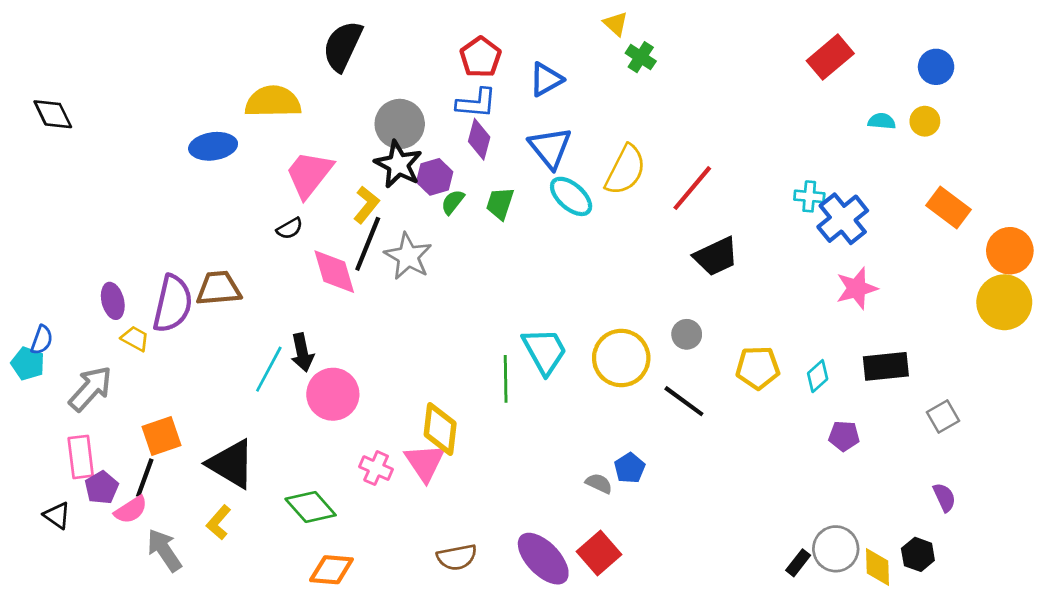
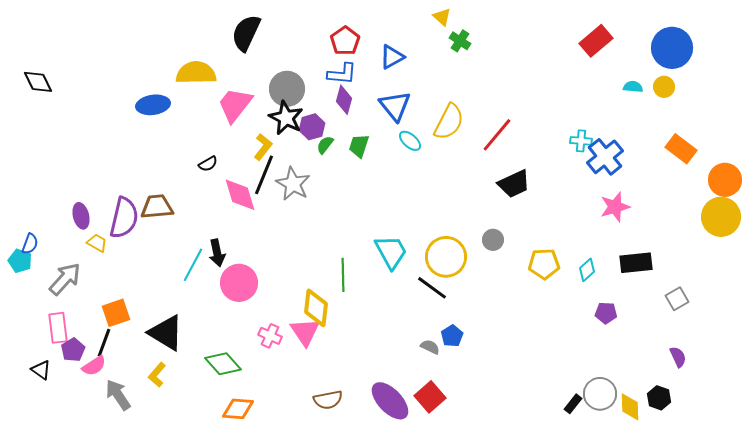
blue circle: (936, 67) -> (672, 48), size x1.6
pink trapezoid: (309, 174) -> (235, 105), moved
cyan ellipse: (571, 196) -> (410, 141), size x0.7
green line: (506, 379) -> (343, 275), moved
black line: (684, 401) -> (432, 288), moved

